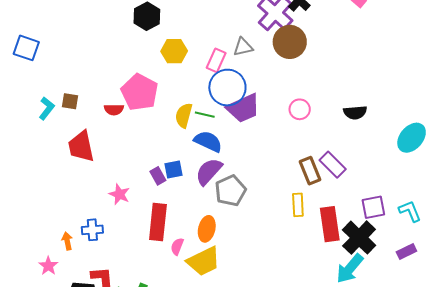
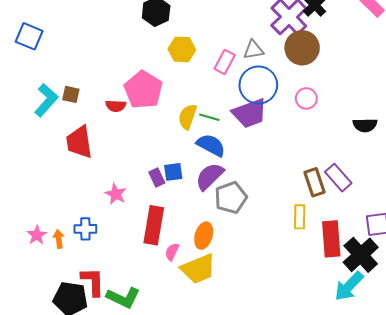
blue circle: (227, 88) -> (258, 85), moved
cyan L-shape: (47, 108) -> (46, 100), size x1.4
pink circle: (300, 109) -> (306, 98), moved
pink star: (48, 266) -> (37, 235), moved

